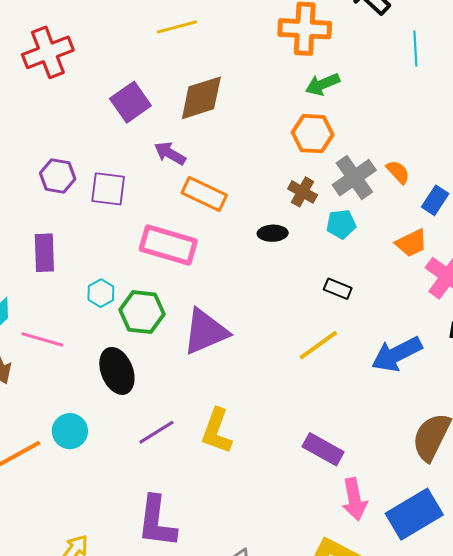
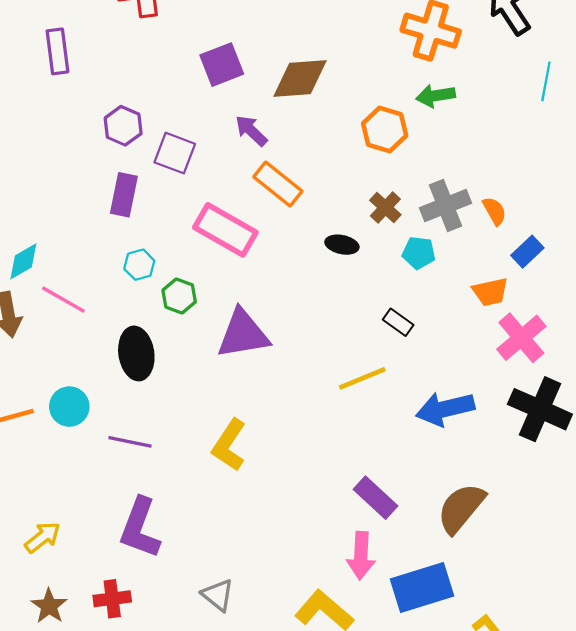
orange hexagon: (313, 134) -> (385, 130), moved
purple rectangle: (44, 253) -> (124, 195), moved
green hexagon: (142, 312) -> (179, 296), size x0.7
purple line: (156, 432) -> (130, 442), moved, turned 30
purple rectangle: (323, 449) -> (376, 498), moved

